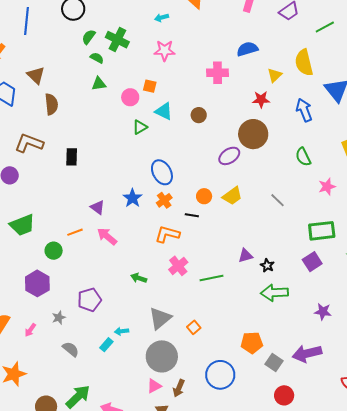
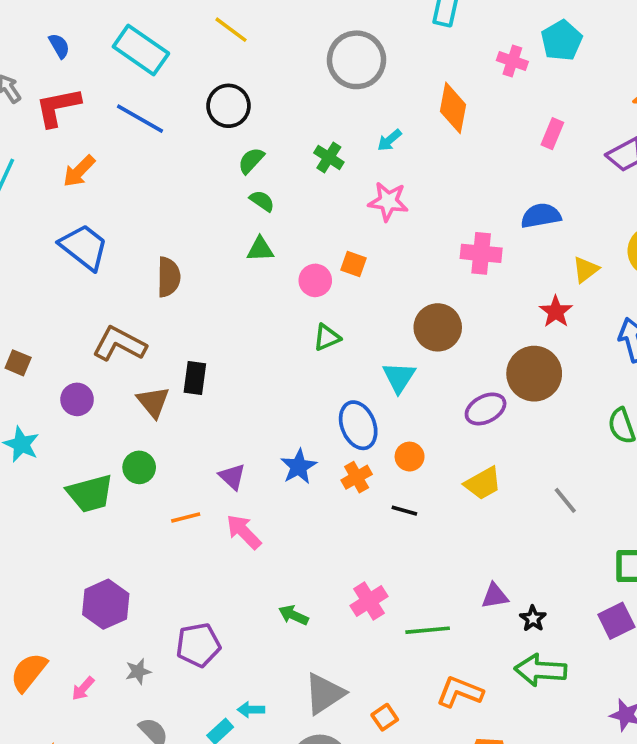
cyan arrow: (162, 18) -> (389, 140), turned -32
blue line: (27, 21) -> (140, 119), turned -72
green cross: (117, 40) -> (329, 157), moved, size x0.7
brown triangle: (36, 75) -> (153, 402), moved
red star: (261, 99) -> (556, 312), turned 30
cyan triangle: (164, 111) -> (399, 377), moved, turned 30
brown circle: (199, 115) -> (438, 327), size x1.6
orange circle: (204, 196) -> (410, 457), moved
orange L-shape: (167, 234) -> (460, 692), moved
green circle: (54, 251) -> (139, 467), moved

